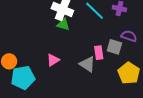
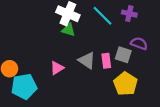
gray triangle: (87, 64) -> (87, 60), moved
yellow pentagon: (129, 73) -> (125, 84), moved

